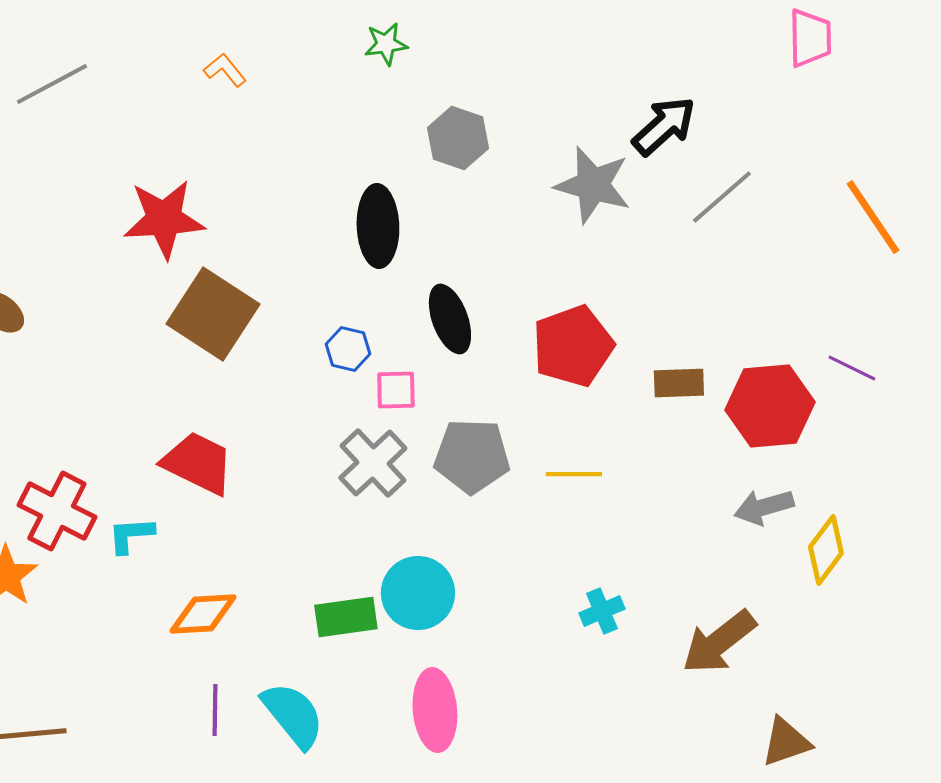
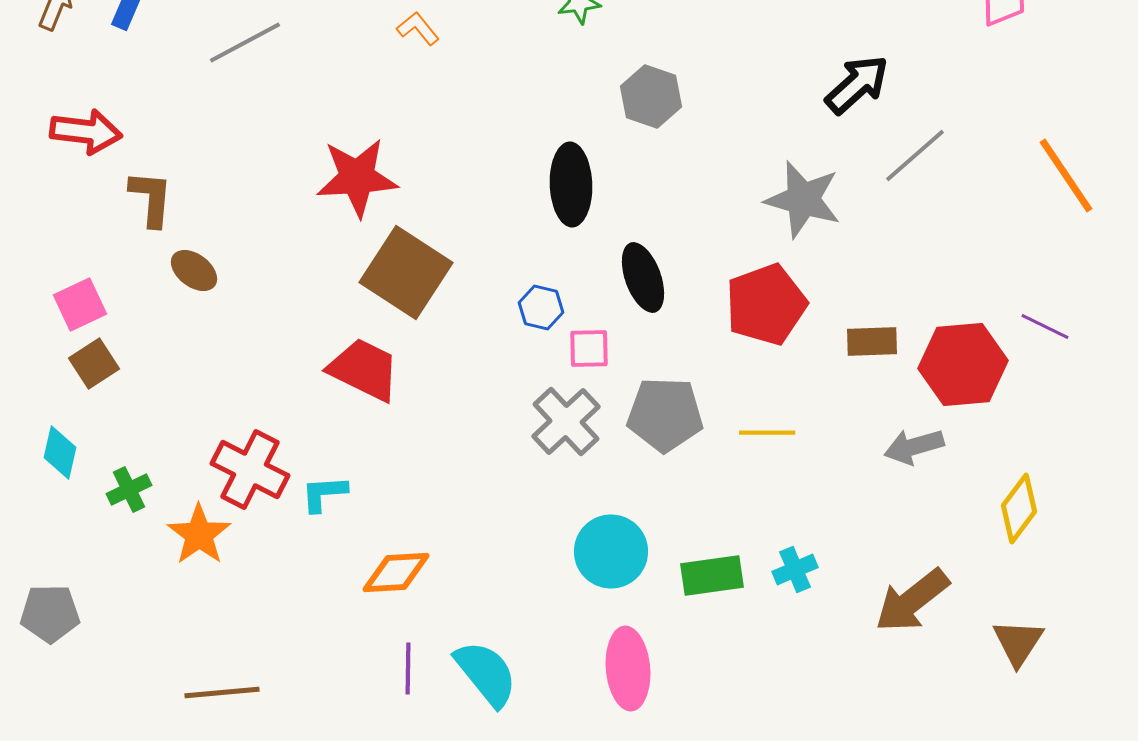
gray star: (593, 185) -> (803, 200), moved
red trapezoid: (198, 463) -> (364, 370), moved
gray arrow: (764, 507) -> (914, 446), moved
green rectangle: (346, 617) -> (712, 576), moved
brown triangle: (786, 742) -> (1018, 642), moved, turned -38

